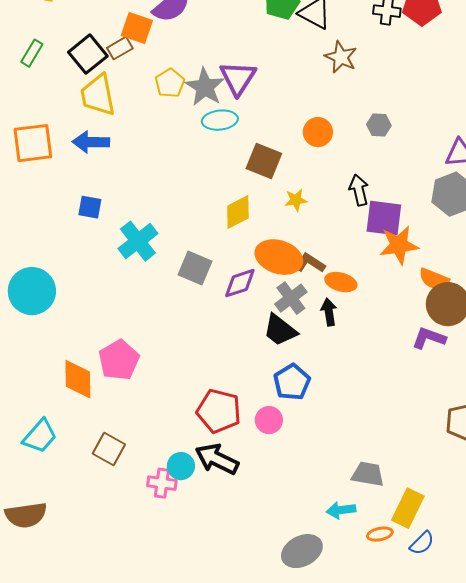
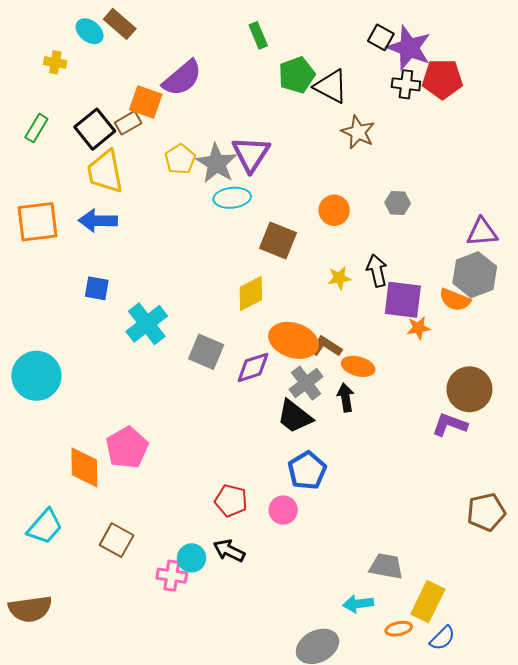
yellow star: (296, 200) -> (339, 278), moved
orange star: (399, 245) -> (418, 328), size x0.6
orange semicircle: (434, 279) -> (455, 300), moved
red pentagon: (219, 411) -> (231, 501), size x0.7
black arrow: (217, 459) -> (229, 551), size x0.7

